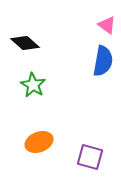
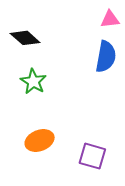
pink triangle: (107, 25) -> (110, 19), turned -42

